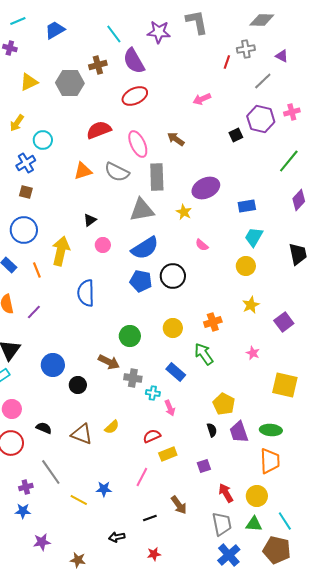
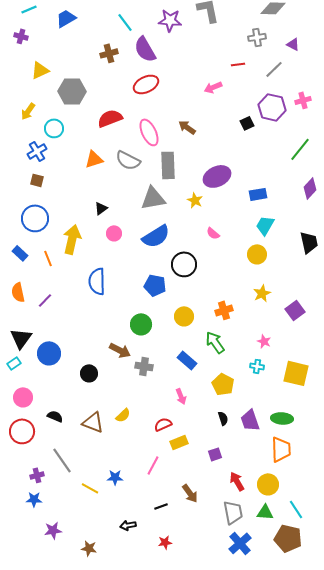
red line: (227, 62) -> (238, 64), moved, turned 64
gray hexagon: (70, 83) -> (72, 91), moved
blue pentagon: (141, 281) -> (155, 285), moved
blue circle: (53, 365) -> (49, 353), moved
cyan cross: (153, 393) -> (257, 366), moved
yellow pentagon: (224, 404) -> (223, 384), moved

